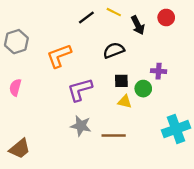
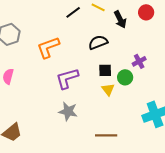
purple cross: (159, 71) -> (139, 61), turned -32
yellow triangle: (125, 102) -> (108, 89), turned 40
brown line: (114, 136) -> (106, 135), moved

